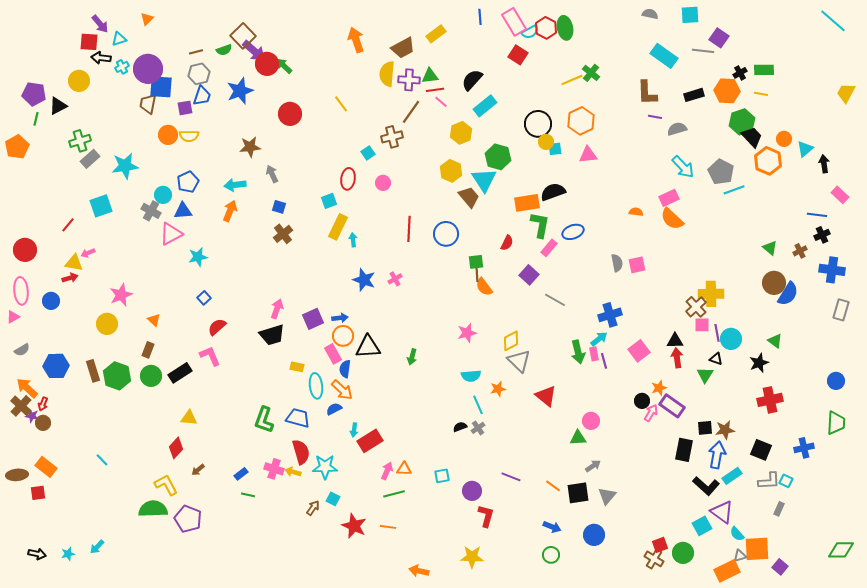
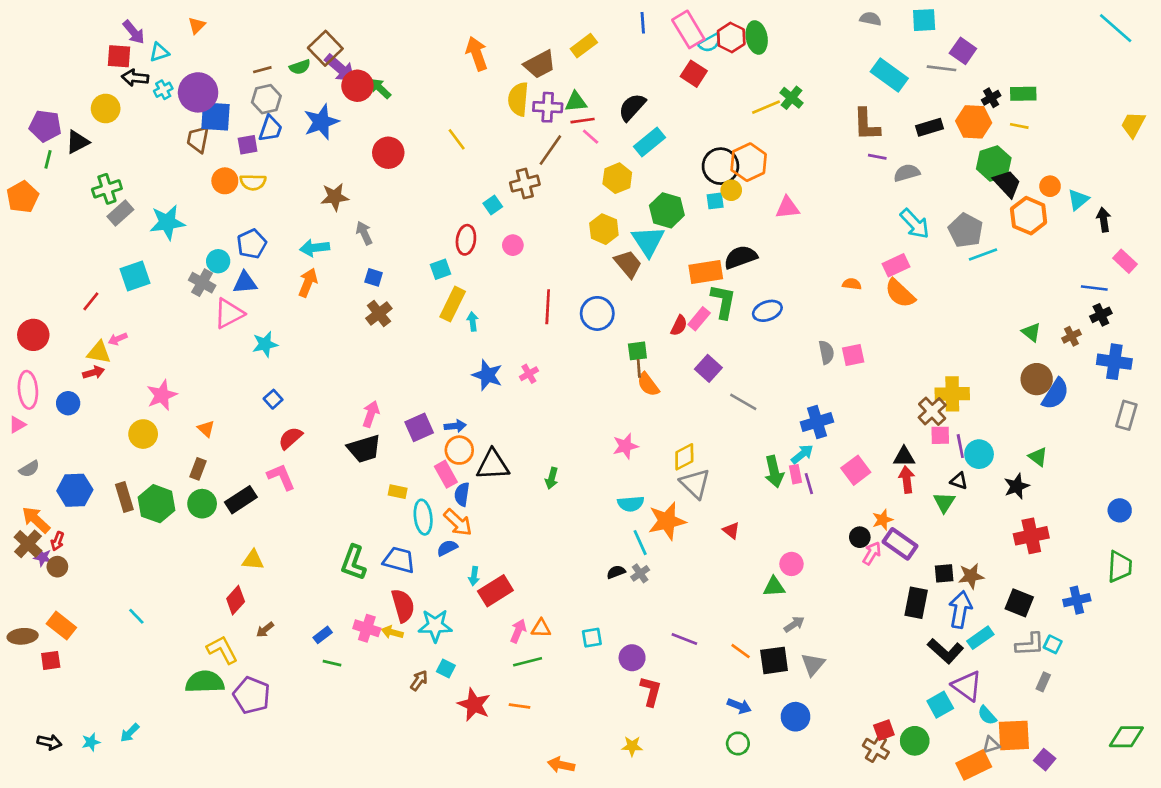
orange hexagon: (581, 121) -> (749, 162), moved
cyan square: (555, 149) -> (715, 201), moved
pink rectangle: (549, 248) -> (699, 319), moved
orange star: (498, 389) -> (667, 521), size x1.8
red triangle: (546, 396) -> (731, 530), size x0.6
yellow star: (472, 557) -> (632, 746), size x0.7

